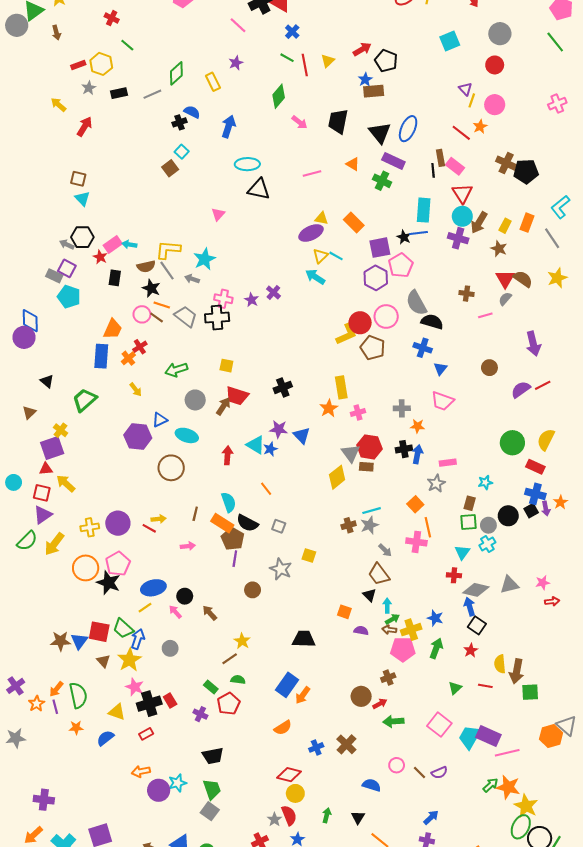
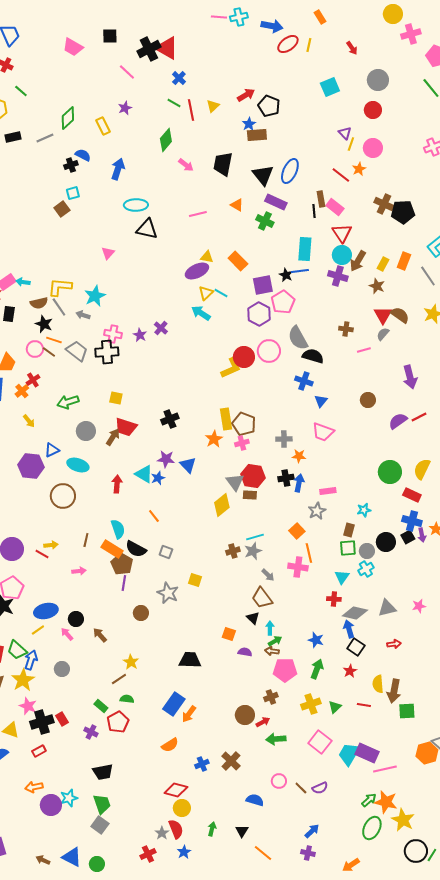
cyan square: (182, 152) -> (73, 193), turned 32
brown pentagon: (373, 348) -> (244, 424), moved
red arrow: (552, 601) -> (394, 644), moved
yellow cross: (411, 630) -> (311, 704), moved
green ellipse: (521, 827) -> (372, 828), moved

